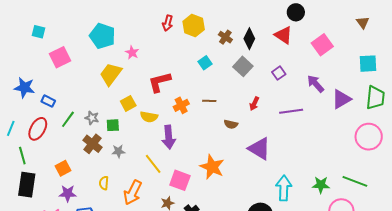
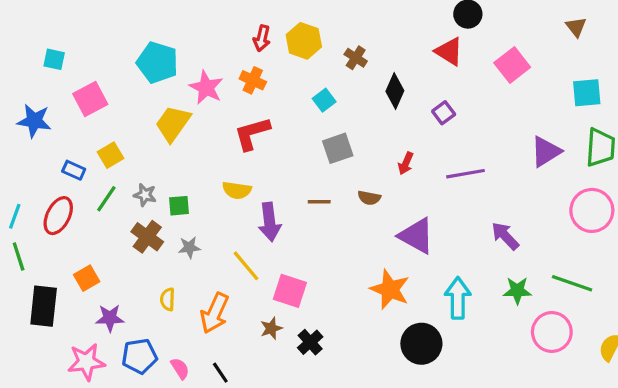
black diamond: (249, 39) -> (395, 91), moved
pink star: (132, 52) -> (206, 88), size x1.5
gray square: (243, 66) -> (338, 148), moved, turned 30
purple arrow: (316, 84) -> (505, 236), moved
blue star: (24, 88) -> (34, 121), moved
brown line: (209, 101) -> (319, 202), moved
yellow square: (128, 103) -> (110, 155), moved
orange cross: (181, 105) -> (253, 80), moved, turned -35
green line: (22, 156) -> (19, 257), moved
orange star: (212, 167) -> (390, 289), moved
orange square: (63, 168) -> (87, 278), moved

